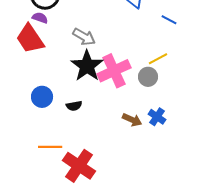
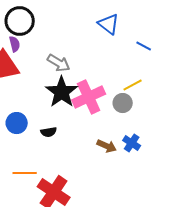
purple semicircle: (40, 18) -> (15, 44), turned 56

